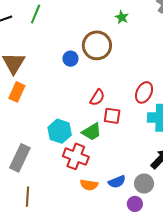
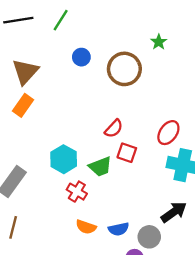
blue circle: (70, 59) -> (81, 57), moved
red cross: (76, 156) -> (77, 192), size x0.7

